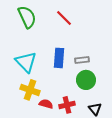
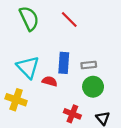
yellow cross: (30, 90) -> (16, 100), moved
red semicircle: (46, 104) -> (50, 81), moved
red cross: (67, 105) -> (72, 114), turned 35

